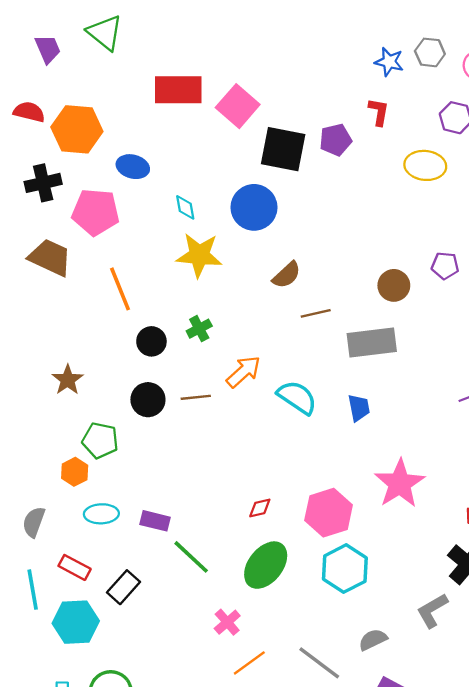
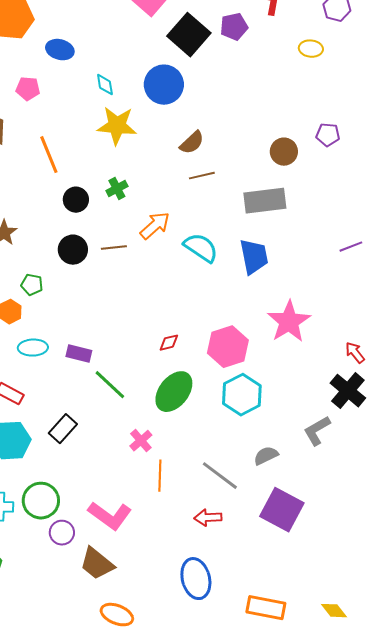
black square: (283, 149) -> (189, 35), turned 30
yellow ellipse: (425, 165) -> (311, 49), size x0.7
pink pentagon: (96, 212) -> (28, 89), size x0.6
brown line: (316, 313) -> (202, 176), moved
blue trapezoid: (359, 408) -> (254, 257), size x1.5
green pentagon: (100, 440) -> (32, 285), size x0.7
black rectangle: (124, 587) -> (63, 429), moved
orange line: (249, 663) -> (160, 476), turned -52

